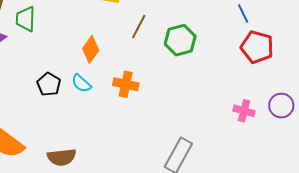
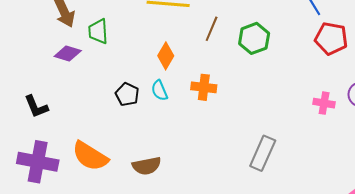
cyan semicircle: (81, 83) -> (159, 90), turned 30

